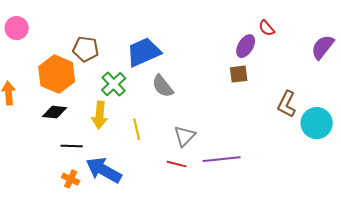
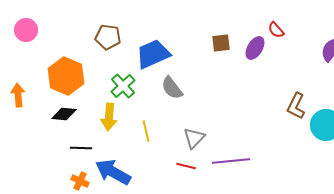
brown pentagon: (86, 49) -> (108, 37), moved
brown square: (239, 74) -> (221, 43), moved

